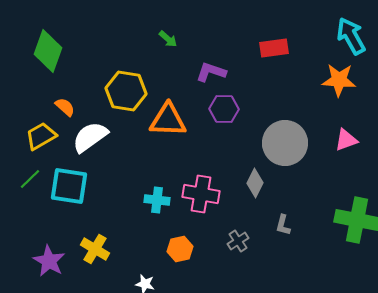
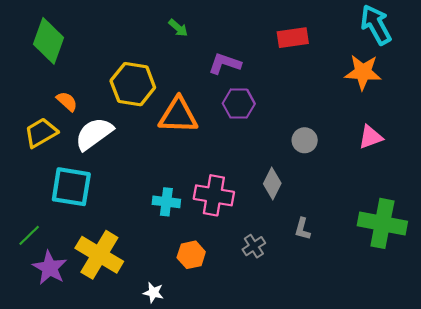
gray circle: (285, 143) -> (305, 140), size x0.5
green line: (30, 179) -> (29, 235), moved
yellow cross: (95, 249) -> (99, 255), size x1.5

